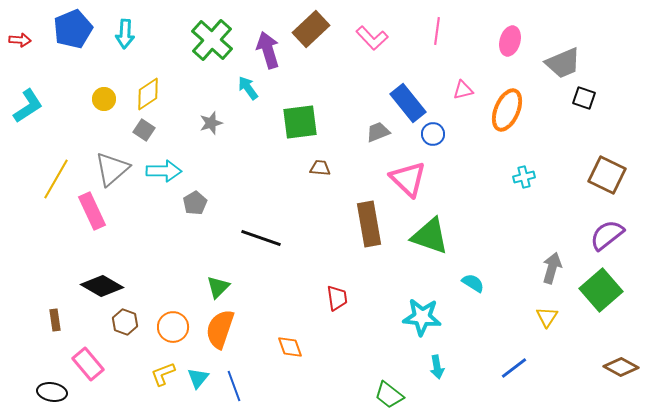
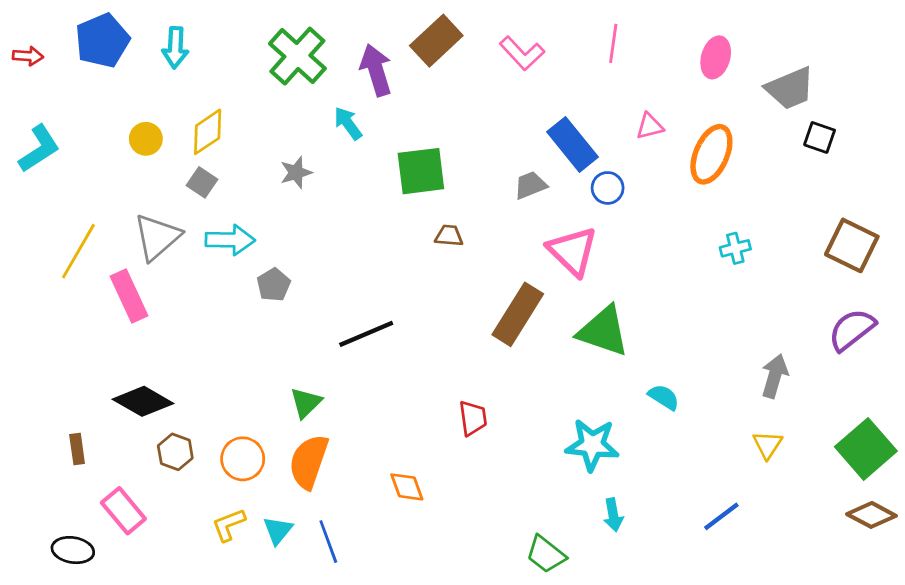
brown rectangle: (369, 224) -> (518, 314), turned 42
black line: (261, 238) -> (366, 334), turned -42
green square: (601, 290) -> (866, 449), moved

